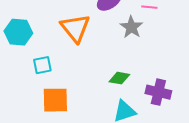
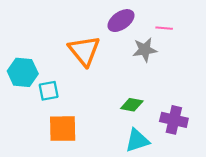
gray star: (131, 27) -> (145, 50), turned 30
cyan hexagon: (18, 32) -> (23, 72), moved

